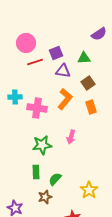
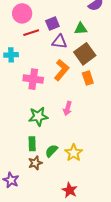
brown square: (88, 83) -> (85, 54), size x1.5
cyan cross: (15, 97) -> (11, 55), moved
yellow star: (89, 190) -> (74, 153), moved
brown star: (45, 197) -> (35, 163), moved

